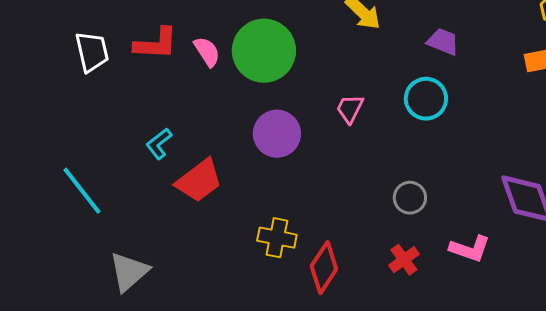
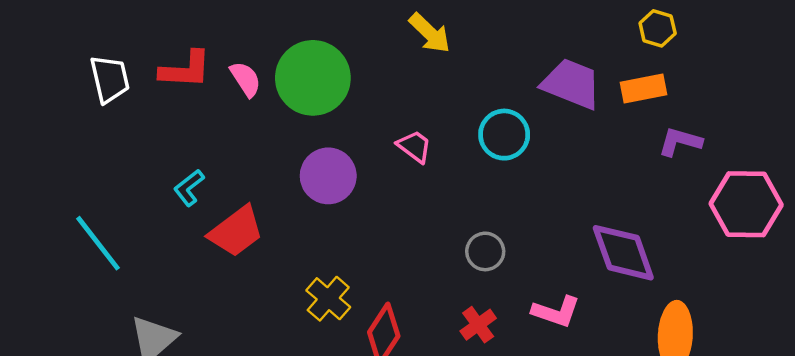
purple trapezoid: (443, 42) -> (571, 84), moved, size x1.6
pink trapezoid: (350, 109) -> (414, 146), turned 100
yellow cross: (277, 238) -> (328, 299), turned 30

